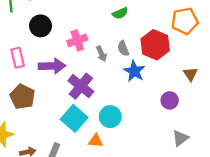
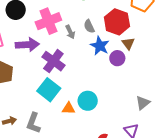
pink cross: (77, 40) -> (48, 21), size x1.4
brown triangle: (190, 74) -> (128, 43), moved
purple circle: (170, 100) -> (117, 58), moved
cyan circle: (110, 117) -> (88, 101), moved

